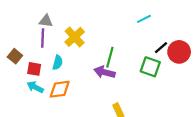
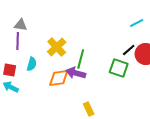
cyan line: (144, 19) -> (137, 23), moved
yellow cross: (75, 37) -> (57, 47), moved
orange diamond: (60, 89) -> (59, 78), moved

